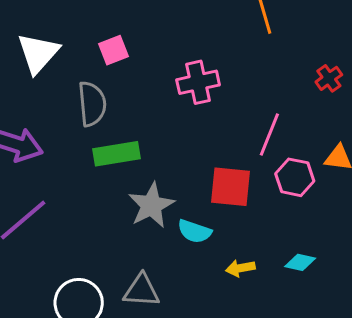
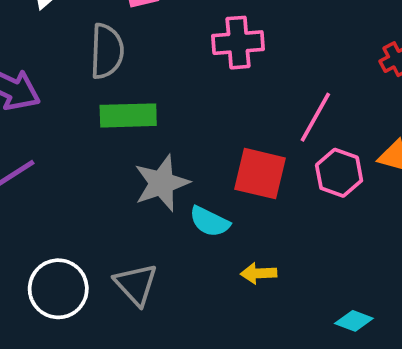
cyan diamond: (300, 262) -> (354, 321), moved
gray triangle: (142, 291) -> (136, 284), turned 36

